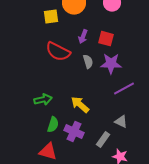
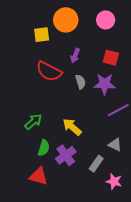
red square: (106, 39) -> (111, 58), moved
green arrow: (43, 100) -> (33, 122), turned -30
purple cross: (74, 132) -> (66, 155), turned 30

